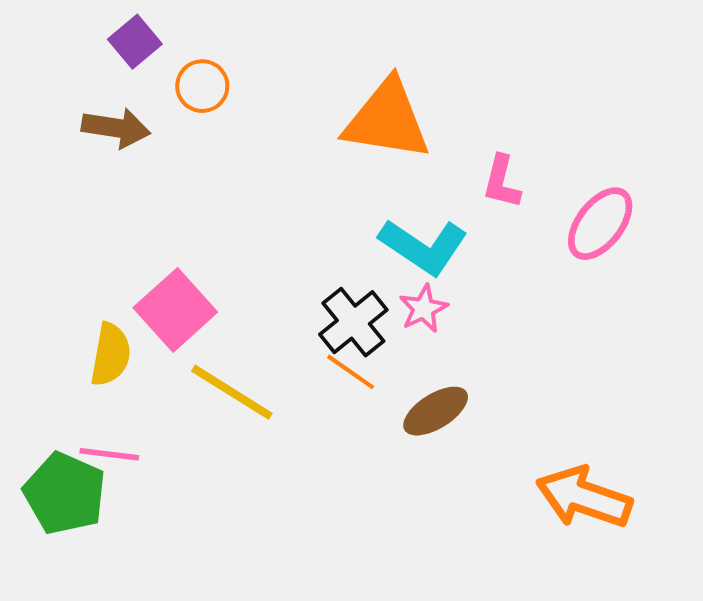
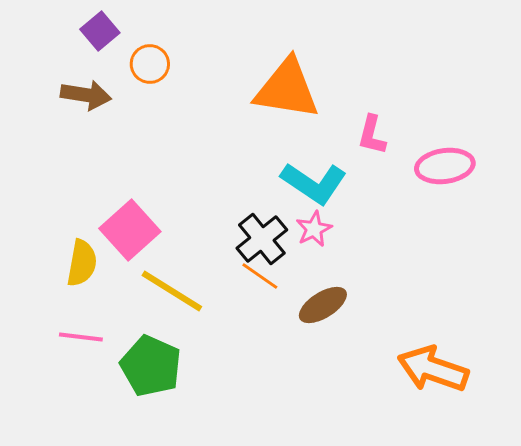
pink ellipse: (600, 224) -> (445, 166), turned 44
green pentagon: (65, 493) -> (151, 366), moved

